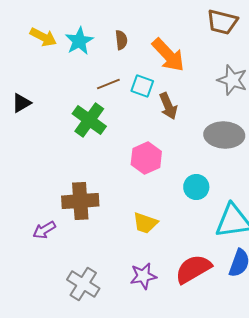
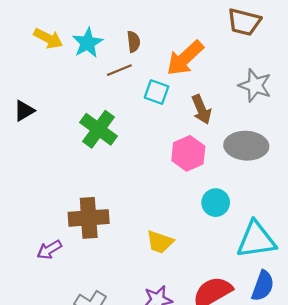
orange arrow: (168, 55) -> (185, 58), turned 90
brown line: (108, 84) -> (119, 70), moved
brown arrow: (168, 106) -> (201, 110), moved
pink hexagon: (146, 158) -> (188, 153), moved

